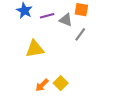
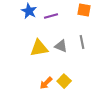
gray triangle: (66, 20) -> (61, 46), moved
gray line: (80, 34) -> (82, 42), moved, turned -48

